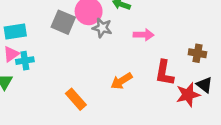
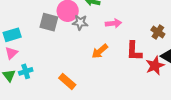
brown cross: (197, 53) -> (158, 32), turned 32
cyan cross: (25, 61) -> (26, 71), moved
orange arrow: (121, 81) -> (100, 51), moved

